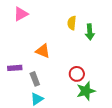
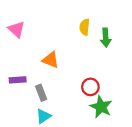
pink triangle: (21, 14) -> (16, 29), moved, turned -49
green star: (86, 91) -> (101, 107), turned -30

